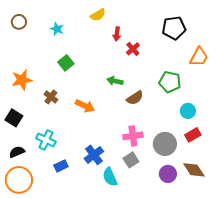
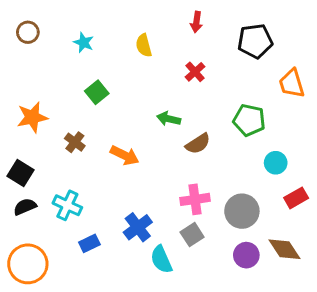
yellow semicircle: (98, 15) -> (144, 45), moved, turned 105
red arrow: (117, 34) -> (196, 22), moved
orange trapezoid: (199, 57) -> (292, 84), turned 135
red rectangle: (193, 135) -> (296, 198), moved
black semicircle: (17, 152) -> (25, 207), moved

